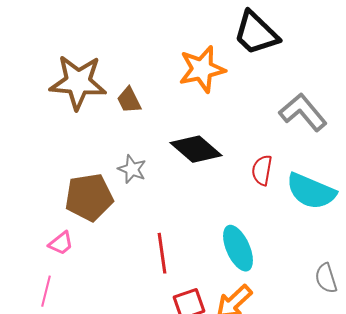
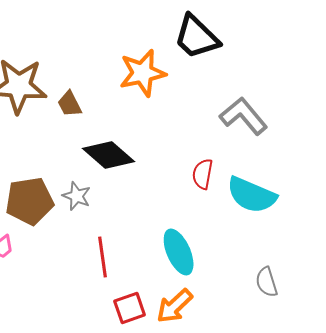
black diamond: (196, 149) -> (109, 155), moved
gray star: (132, 169) -> (77, 196), moved

